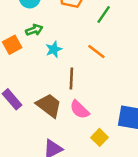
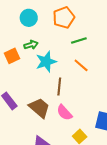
green line: (104, 15) -> (79, 40), moved, turned 35
cyan star: (54, 49) -> (46, 62), size x1.5

